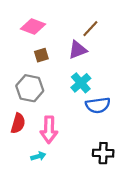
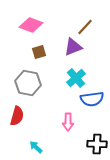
pink arrow: (49, 130) -> (68, 122), moved, size x0.7
cyan arrow: (38, 156) -> (36, 147), turned -120

